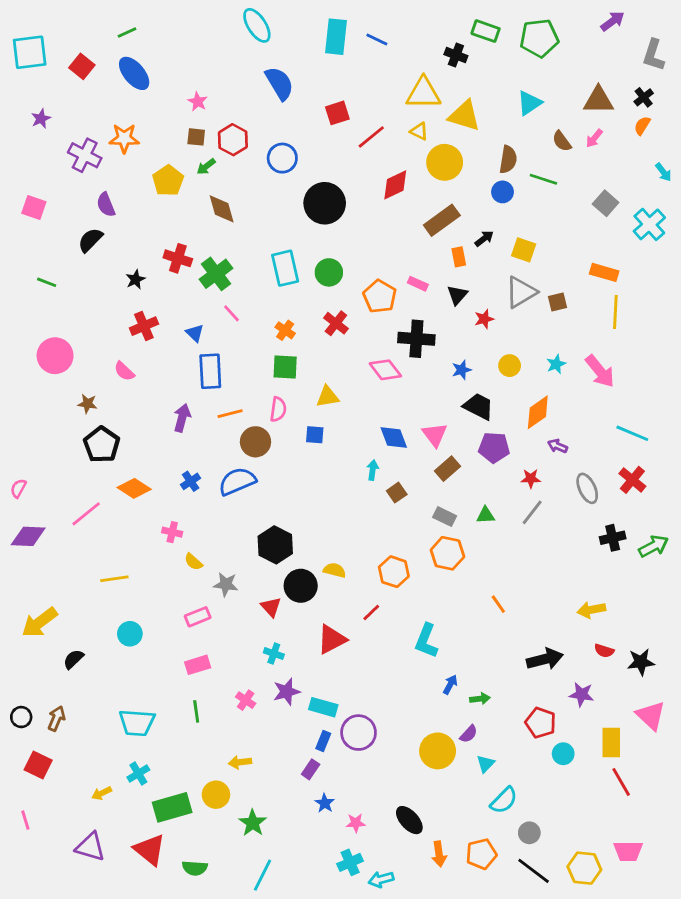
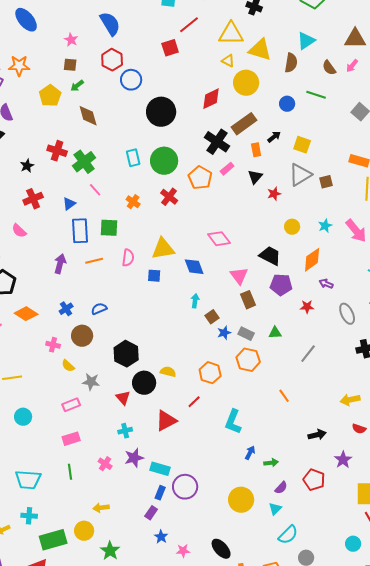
blue semicircle: (279, 83) -> (110, 24), moved
red line: (371, 137) -> (189, 25), moved
red hexagon: (233, 140) -> (112, 60), moved
brown semicircle: (508, 159) -> (291, 63), moved
cyan rectangle: (285, 268) -> (133, 158), size x0.7
green circle: (329, 272) -> (164, 161), size x1.4
pink rectangle: (418, 284) -> (227, 169), turned -64
blue triangle: (195, 333) -> (69, 204), turned 40
black cross: (416, 339) -> (217, 142), moved, turned 30
green square: (285, 367) -> (109, 228), moved
pink diamond: (385, 370) -> (219, 239), moved
blue star: (462, 370) -> (224, 333), moved
yellow triangle: (327, 397) -> (163, 249), size x1.4
blue diamond: (394, 438) -> (194, 267), moved
brown circle: (255, 442) -> (82, 336), moved
brown rectangle: (447, 469) -> (248, 300), turned -72
blue semicircle: (237, 481) -> (99, 309), size x0.6
gray line: (532, 512) -> (308, 354), moved
cyan cross: (274, 654) -> (125, 431), turned -32
black arrow: (545, 659) -> (317, 435), size x0.7
purple star: (582, 694) -> (343, 460), turned 30
purple semicircle: (469, 734) -> (281, 488), moved
cyan circle: (563, 754) -> (353, 544), moved
cyan cross: (138, 773) -> (29, 516), turned 35

